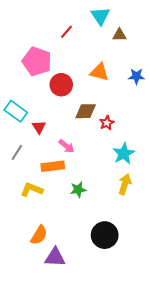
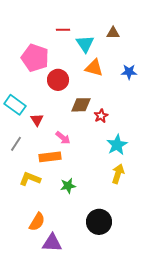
cyan triangle: (100, 16) -> (85, 44), moved
red line: (67, 32) -> (63, 30), turned 48
green star: (78, 190) -> (68, 186), moved

